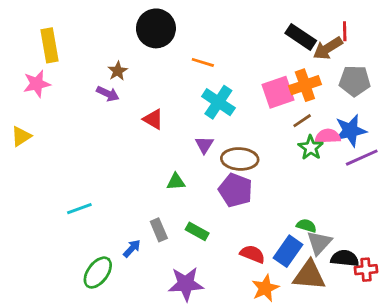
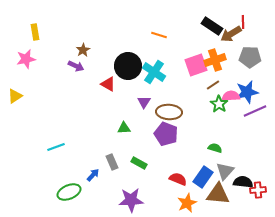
black circle: (156, 28) -> (128, 66), moved
yellow rectangle: (50, 45) -> (35, 32), size x0.7
orange line: (203, 62) -> (159, 35), moved
green semicircle: (306, 226) -> (215, 148), moved
green ellipse: (98, 273) -> (69, 192), turned 30

